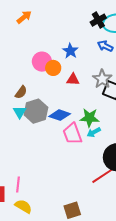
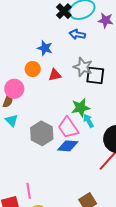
pink circle: (42, 62) -> (14, 89), moved
gray hexagon: (36, 111) -> (42, 133), moved
blue diamond: (60, 115) -> (68, 146), moved
cyan arrow: (94, 132) -> (88, 121), turned 104

